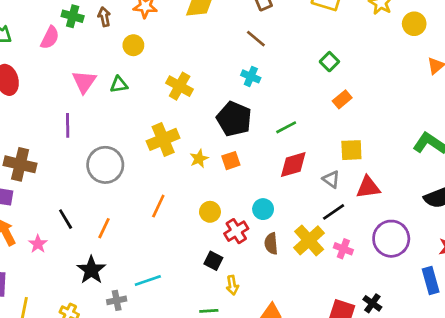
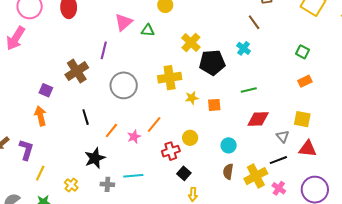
green square: (329, 62) -> (303, 52), turned -32
black pentagon: (234, 119) -> (212, 63), moved, turned 30
green line: (286, 127) -> (249, 90), moved
brown cross: (20, 164) -> (77, 71), moved, turned 30
red cross: (236, 231) -> (171, 151), moved
pink star: (38, 244) -> (134, 137), moved

